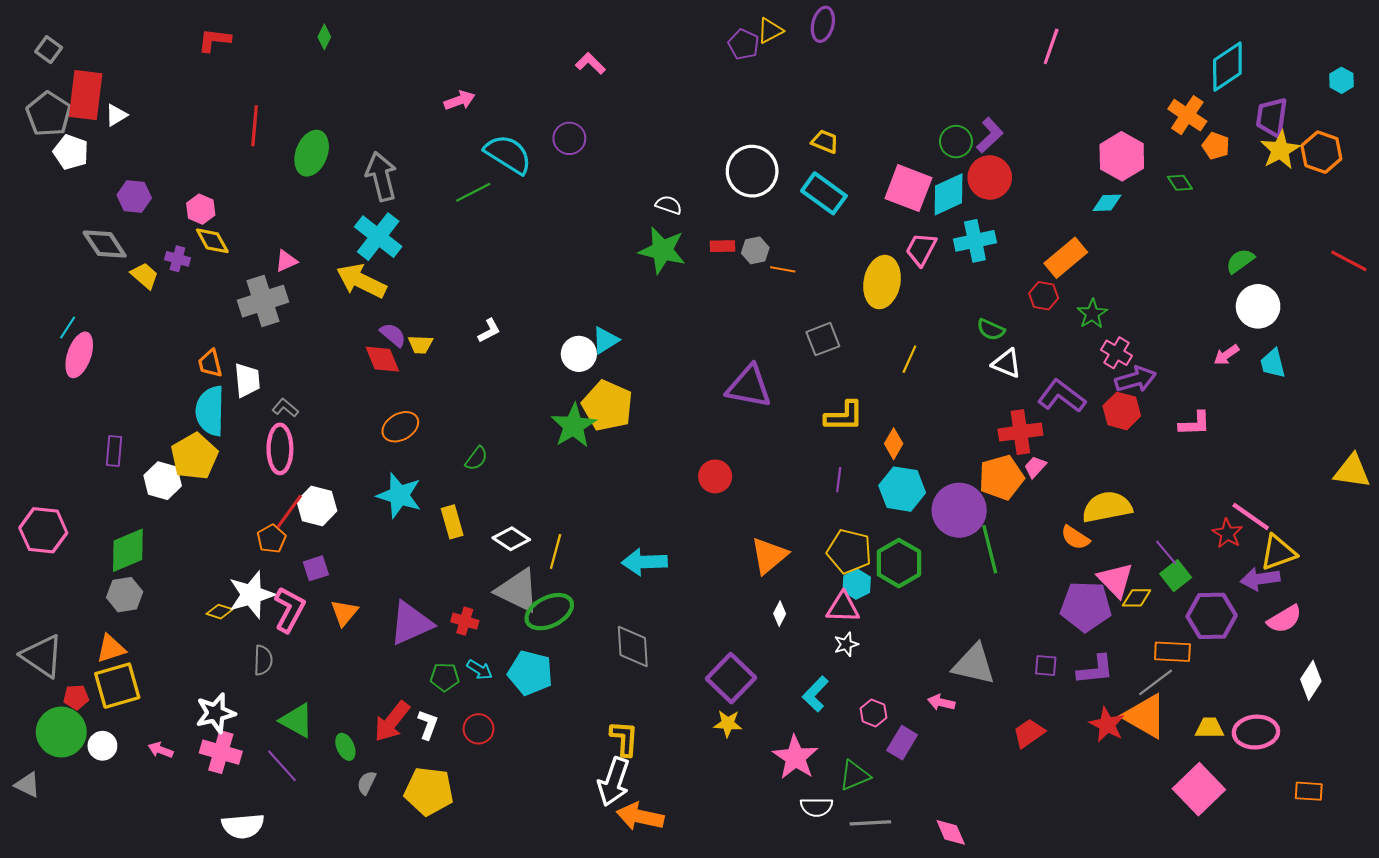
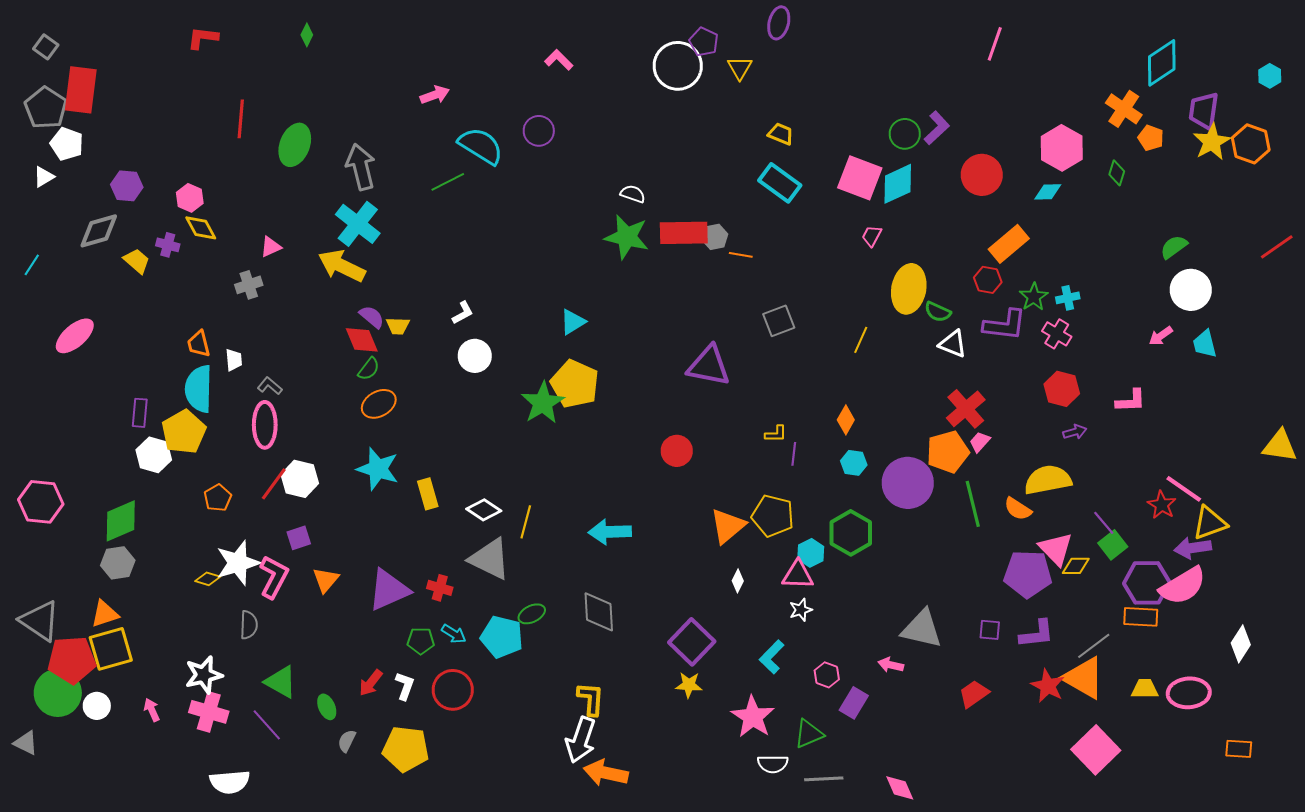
yellow triangle: (770, 31) -> (740, 68), moved, turned -32
white triangle: (116, 115) -> (44, 177), moved
white circle: (752, 171) -> (678, 66), moved
red circle: (990, 177) -> (982, 175), moved
green diamond: (1180, 183) -> (1117, 173), turned 50
cyan cross: (975, 241) -> (1068, 298), moved, size x0.6
gray diamond: (105, 244) -> (99, 231), turned -72
red rectangle: (723, 246) -> (684, 233), size x2.0
pink trapezoid: (921, 249) -> (872, 236), size x0.7
red line: (1349, 261) -> (1277, 247), turned -63
yellow ellipse: (882, 282) -> (909, 289), moved
gray cross: (263, 301) -> (249, 285), size x0.6
cyan line: (68, 327) -> (32, 265), moved
white circle: (579, 354) -> (475, 356), moved
pink ellipse: (79, 355) -> (75, 336), turned 30
purple arrow: (1136, 379) -> (1075, 432), moved, size x0.6
white trapezoid: (247, 380) -> (234, 360), size x0.7
purple L-shape: (1062, 396) -> (1005, 325), moved, turned 150
yellow L-shape: (844, 416) -> (776, 434), moved, size x0.6
red cross: (1020, 432) -> (966, 409), turned -33
purple rectangle: (114, 451) -> (140, 413), moved
green semicircle: (476, 458) -> (369, 369), moved
cyan hexagon: (902, 489) -> (854, 463), size x0.6
orange pentagon: (271, 539) -> (218, 498), moved
green line: (990, 549) -> (973, 504), moved
yellow pentagon: (849, 551) -> (773, 516), moved
green ellipse: (549, 612) -> (532, 614), moved, size x0.6
pink semicircle: (1284, 619) -> (1183, 586), moved, size x1.4
orange rectangle: (1172, 652) -> (1141, 617), moved
red pentagon: (76, 697) -> (72, 660), size x2.0
red arrow: (392, 721) -> (371, 683), size x0.7
red circle: (479, 729) -> (453, 690), size x1.4
pink arrow: (161, 750) -> (152, 710), turned 45
pink square: (1199, 789) -> (1096, 750), moved

